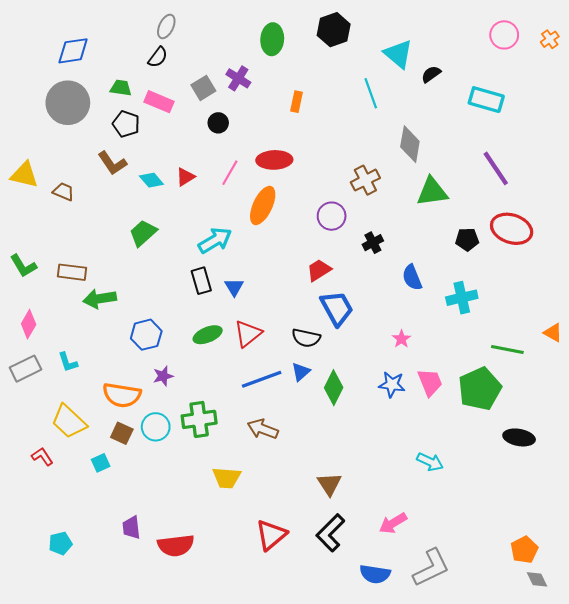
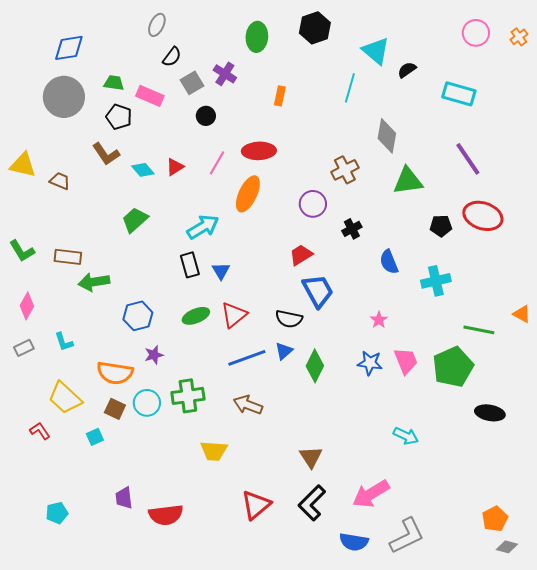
black semicircle: (158, 57) -> (172, 57), moved
cyan line: (371, 93) -> (350, 88), turned 36
gray rectangle: (25, 369) -> (24, 348), size x0.7
pink arrow: (393, 523) -> (371, 494), size x1.4
gray diamond: (537, 579) -> (507, 547), turned -50

